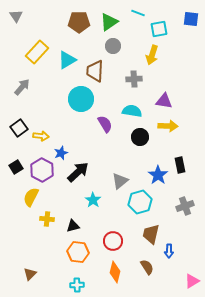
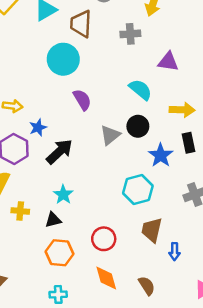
cyan semicircle: (132, 111) -> (140, 90), moved, turned 30
purple semicircle: (105, 124) -> (82, 100), moved
yellow arrow: (168, 126) -> (182, 110), moved
black circle: (140, 137) -> (138, 126), moved
gray triangle: (120, 181) -> (110, 135), moved
cyan star: (93, 200) -> (63, 195), moved
brown semicircle: (147, 267) -> (147, 286), moved
orange diamond: (115, 272) -> (106, 278), turned -30

